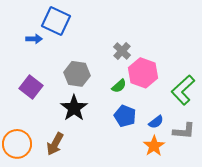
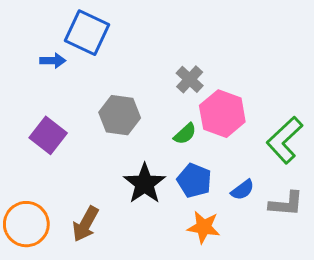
black star: (74, 108) -> (145, 184), moved
orange star: (154, 146) -> (204, 227), moved, turned -30

